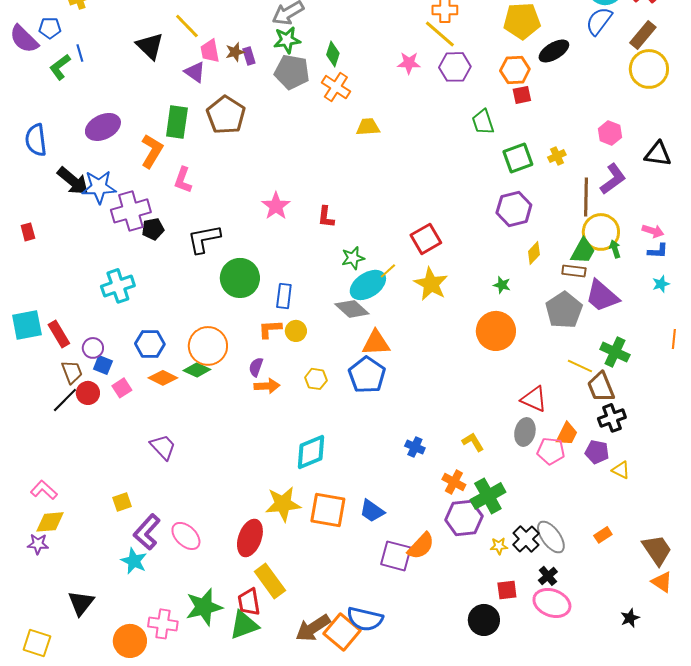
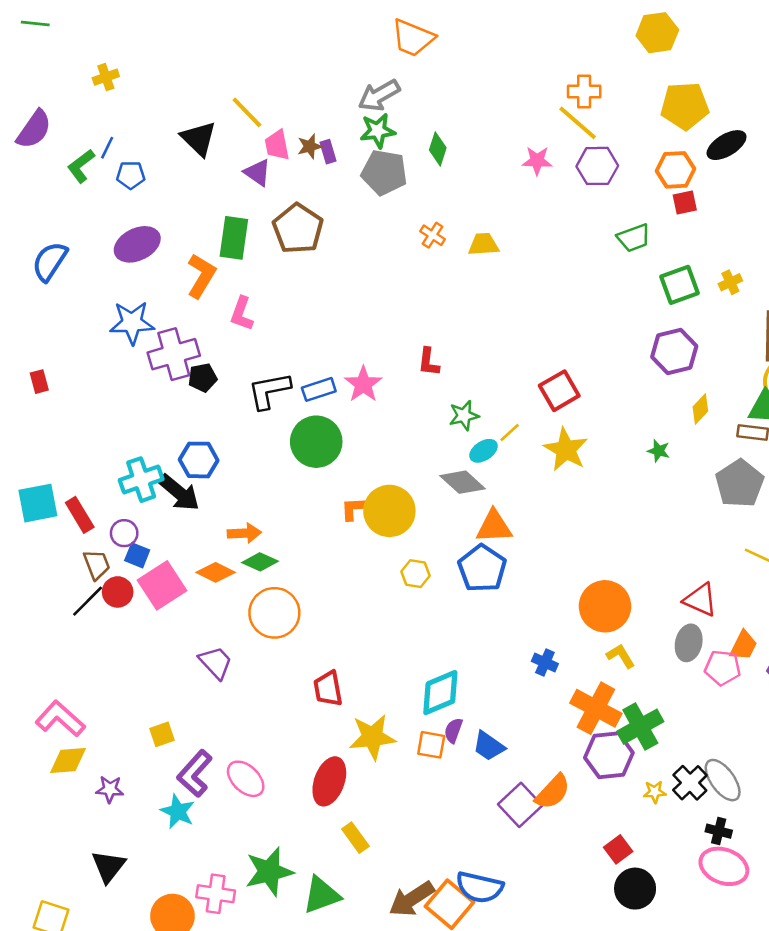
blue pentagon: (50, 28) -> (131, 175), moved
purple semicircle: (24, 39) -> (34, 129), turned -100
blue line: (80, 53) -> (107, 148), turned 42
orange cross: (336, 87) -> (433, 235), moved, size x0.7
green trapezoid: (483, 122) -> (634, 238), turned -92
blue semicircle: (36, 140) -> (50, 261), turned 40
black arrow: (73, 181) -> (179, 493), moved
pink star: (276, 206) -> (363, 384), moved
cyan ellipse: (368, 285) -> (483, 451), size x0.6
cyan cross: (118, 286) -> (141, 480), moved
blue rectangle: (284, 296) -> (319, 389), moved, turned 65
yellow circle: (296, 331) -> (389, 511), size x1.8
orange circle: (496, 331) -> (605, 606), moved
blue hexagon: (150, 344) -> (199, 460), moved
orange circle: (208, 346) -> (274, 613), moved
purple semicircle: (256, 367) -> (453, 730), moved
orange arrow: (267, 386) -> (244, 533), moved
pink square: (122, 388) -> (162, 585), size x1.8
cyan diamond: (311, 452) -> (440, 693), moved
orange cross: (454, 482) -> (596, 708), size x1.6
pink L-shape: (44, 490) -> (60, 719), size x1.4
orange square: (328, 510) -> (431, 745), size x0.6
purple star: (38, 544) -> (110, 789), moved
purple square: (396, 556) -> (520, 805), turned 32
black cross: (548, 576) -> (719, 831), turned -36
yellow rectangle: (270, 581) -> (355, 838), size x0.7
red square: (507, 590) -> (618, 849), moved, turned -30
red trapezoid: (249, 602) -> (328, 689), moved

